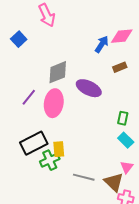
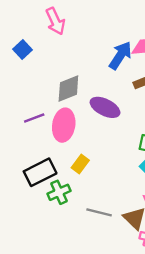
blue arrow: (102, 44) -> (120, 55), size x1.4
purple line: (29, 97) -> (34, 118), turned 30
yellow rectangle: (59, 149) -> (80, 164), moved, turned 42

